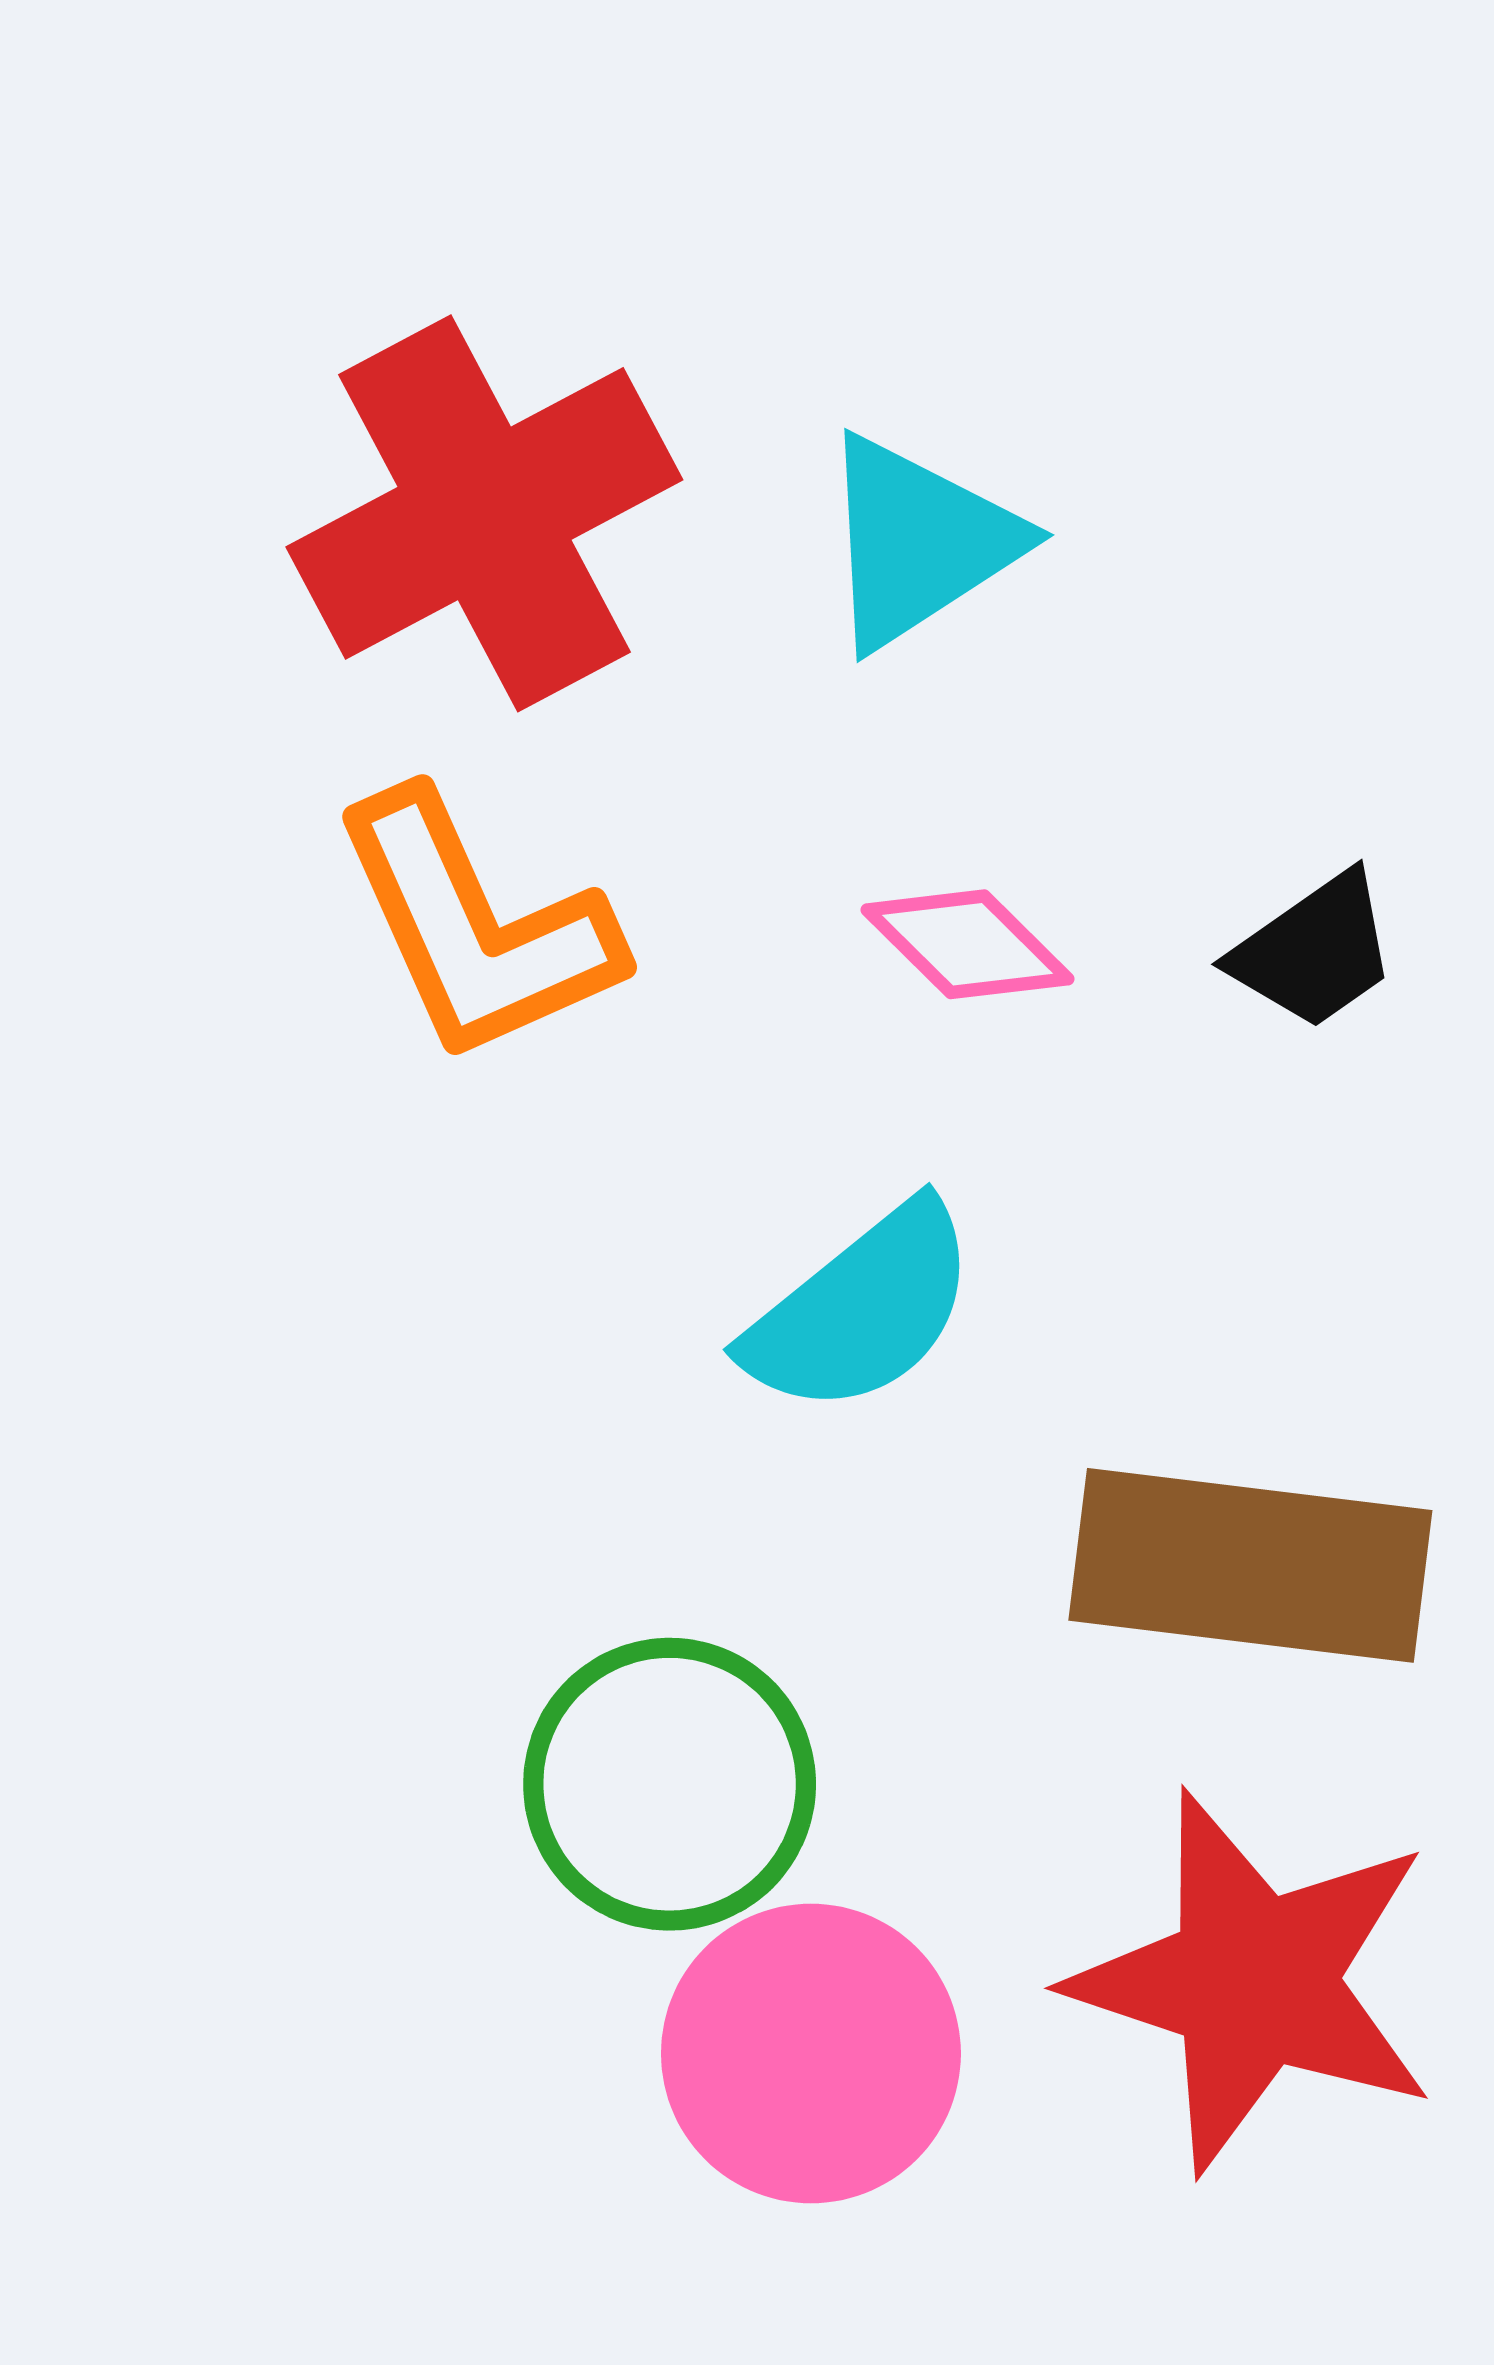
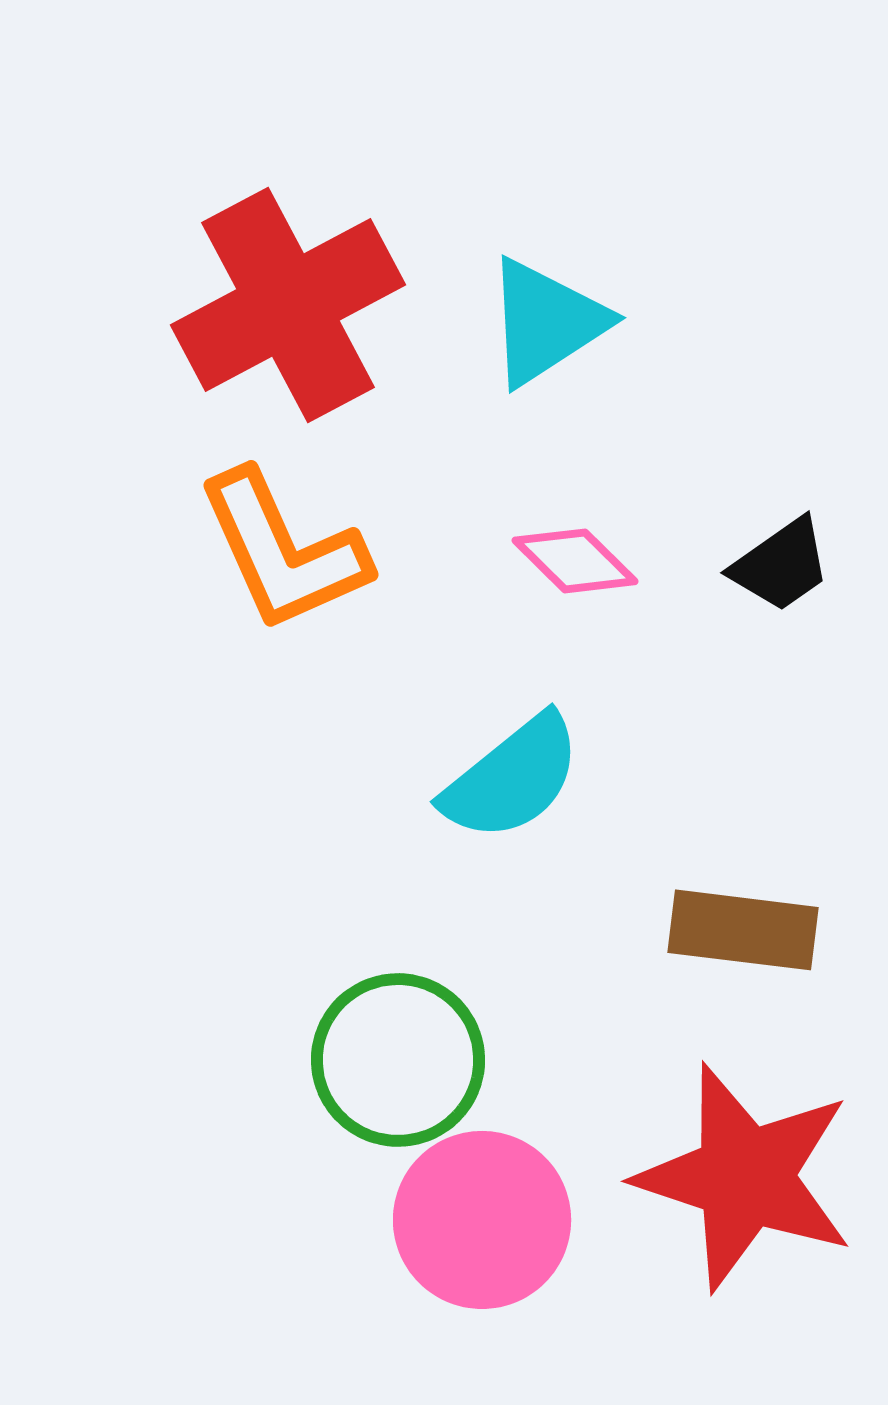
brown rectangle: (1250, 1565) -> (743, 930), size x0.7

